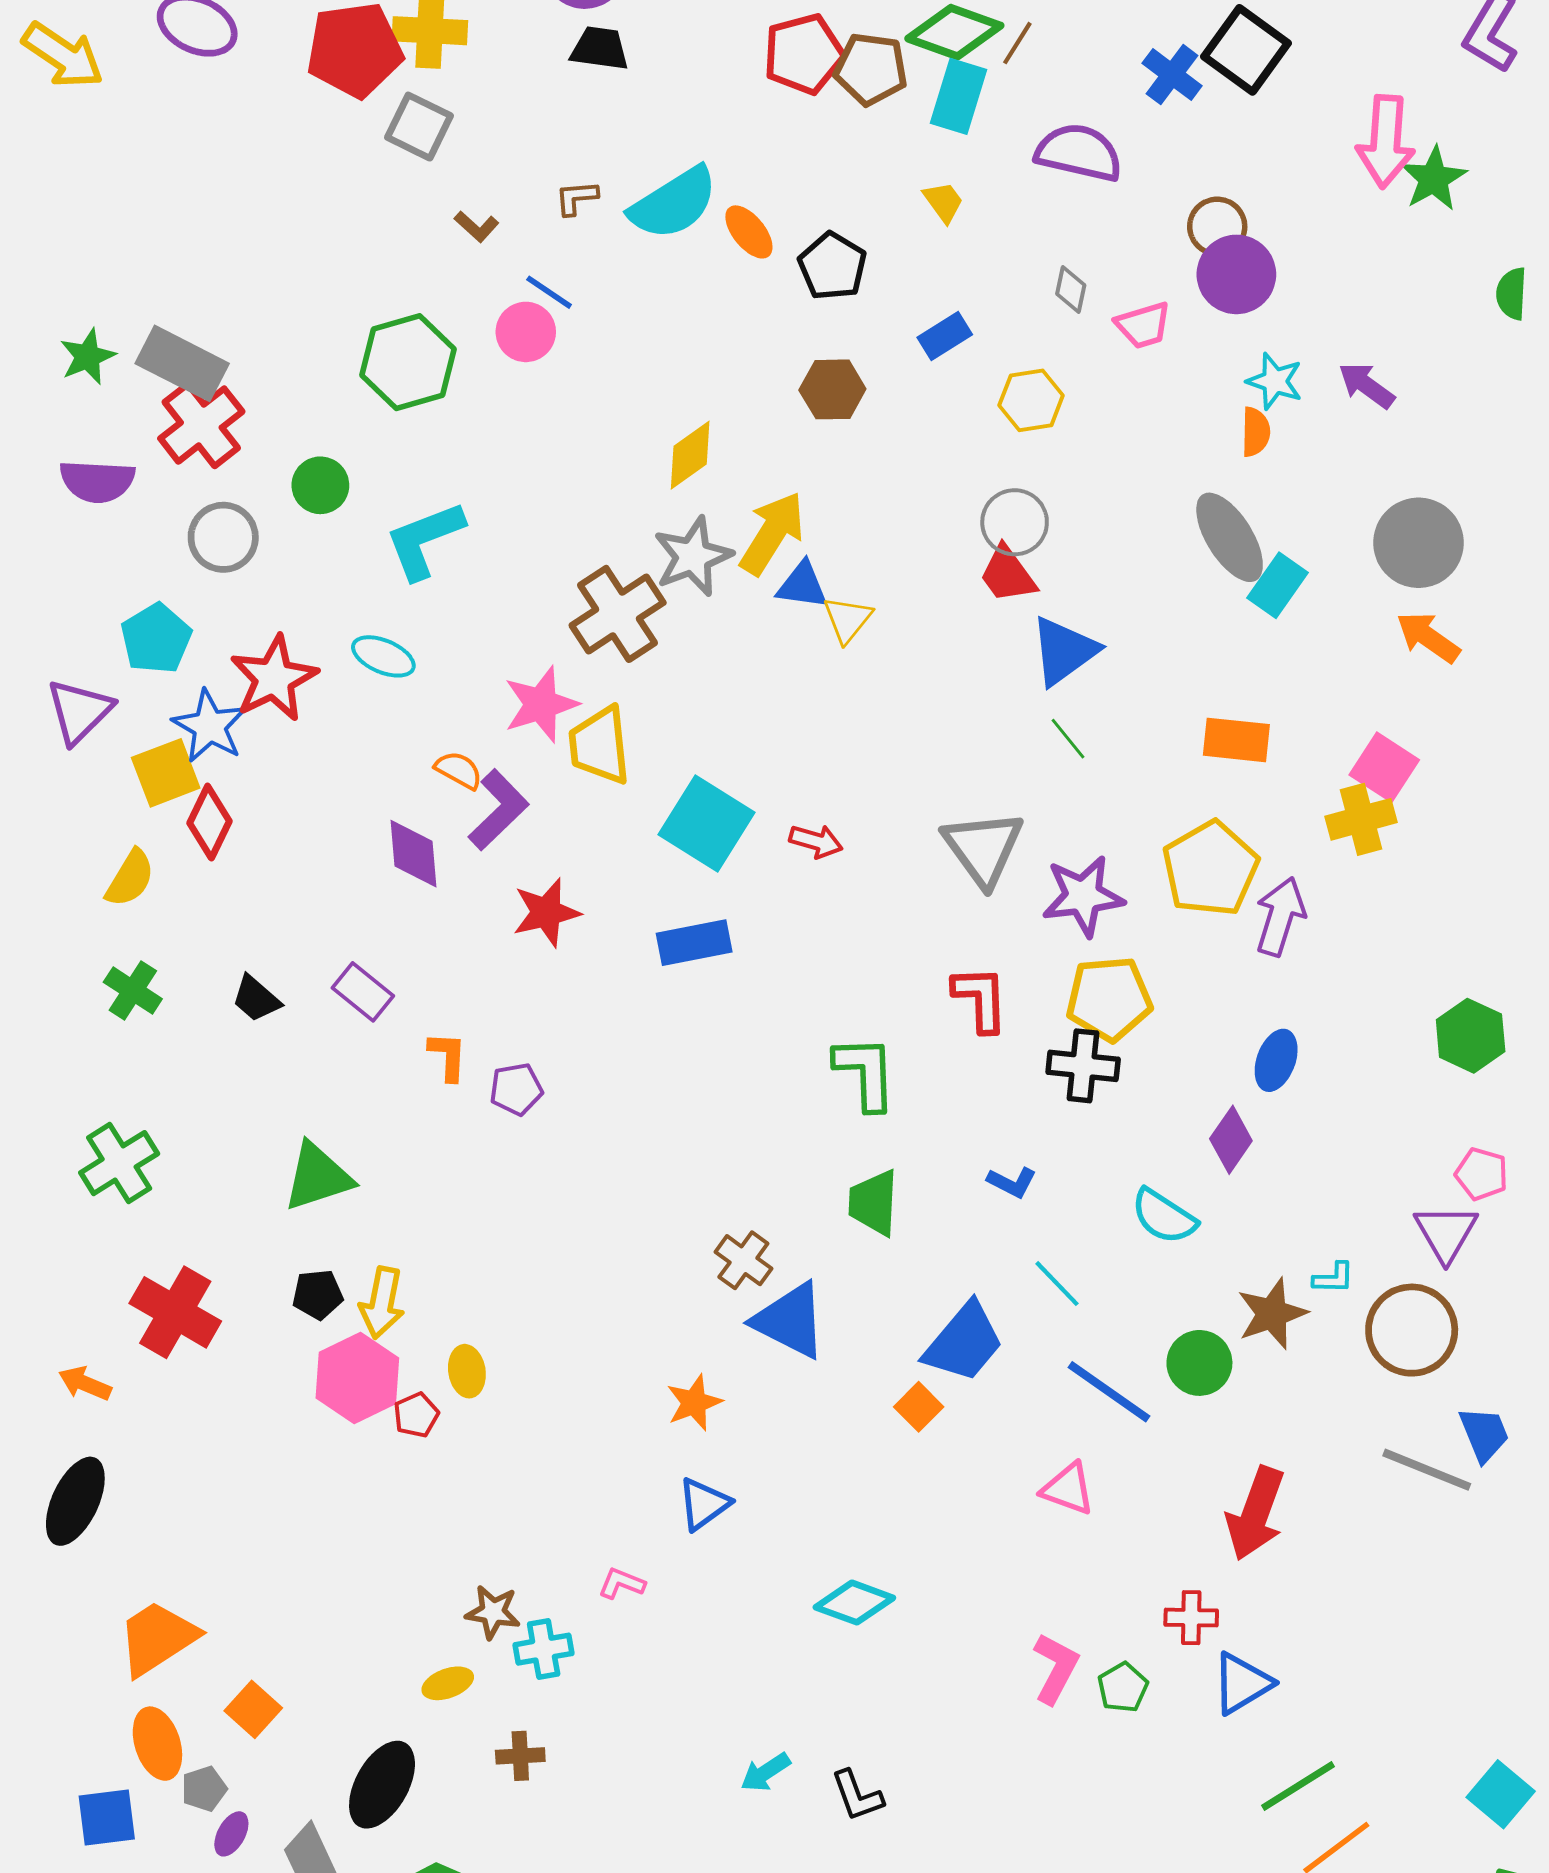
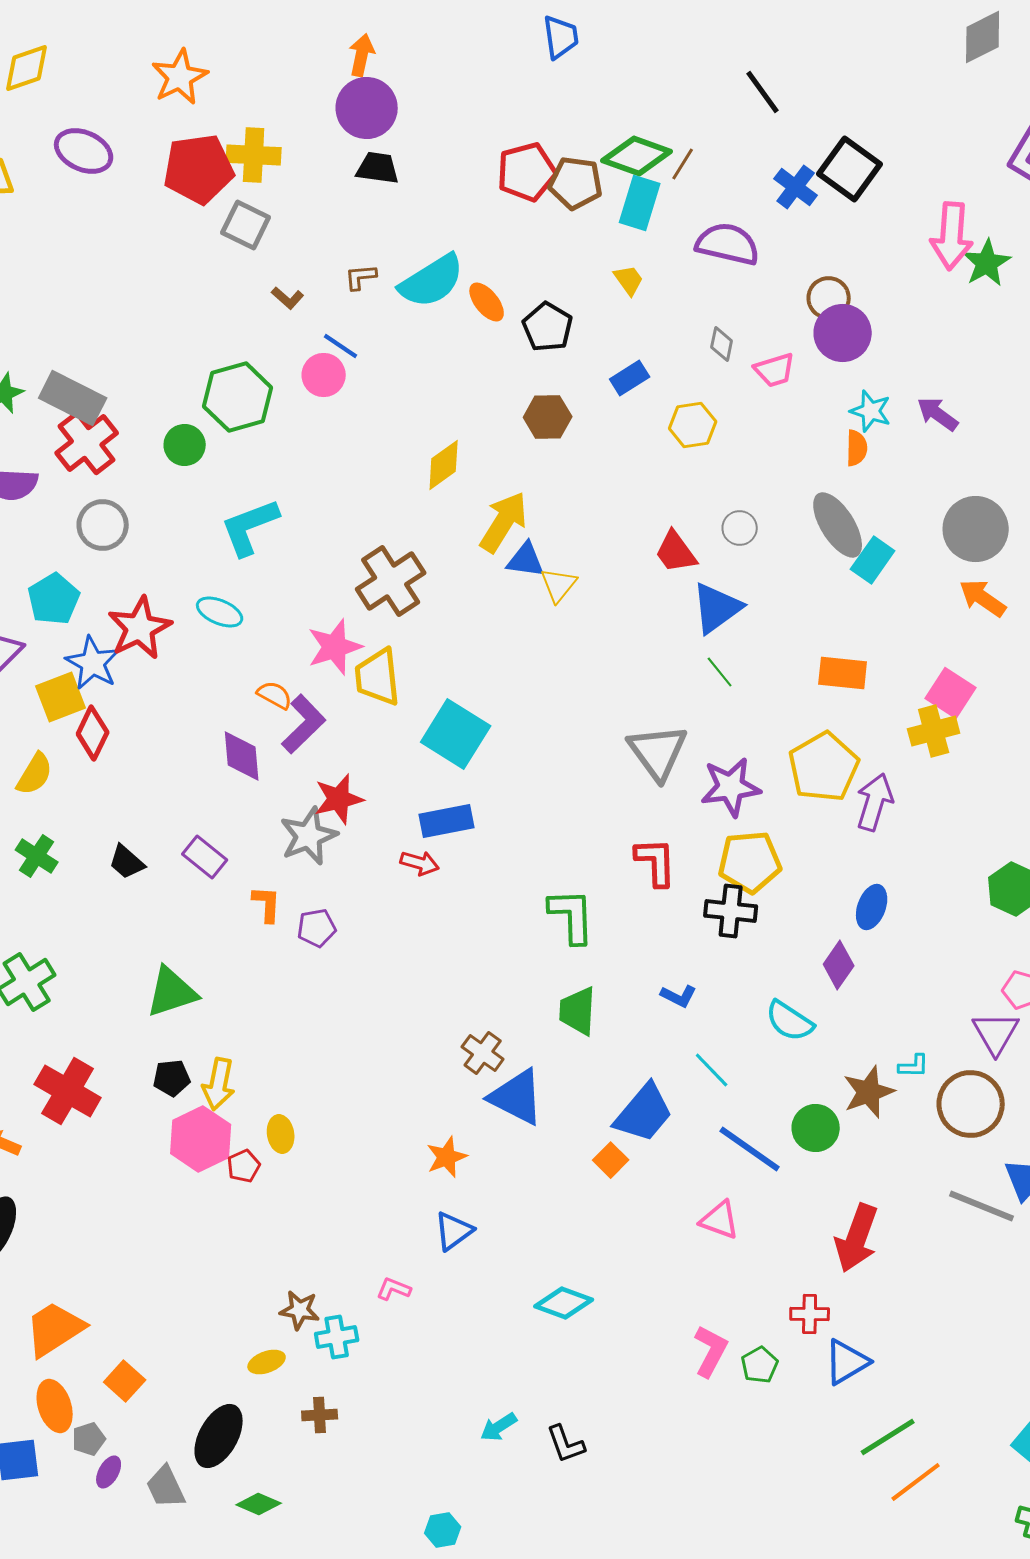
green circle: (320, 485) -> (185, 445), moved
gray circle: (1015, 522) -> (740, 528), moved, size x0.7
gray star: (693, 556) -> (309, 836), moved
red arrow: (816, 841) -> (420, 863), moved

